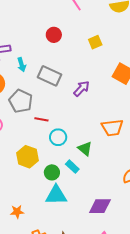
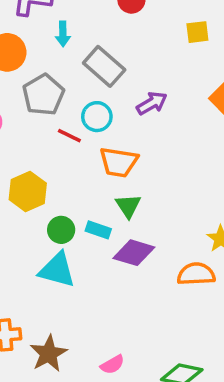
orange trapezoid: (112, 128) -> (119, 162), moved
cyan circle: (58, 137) -> (97, 117), moved
cyan rectangle: (72, 167) -> (98, 230), turned -40
purple diamond: (100, 206) -> (134, 253), moved

